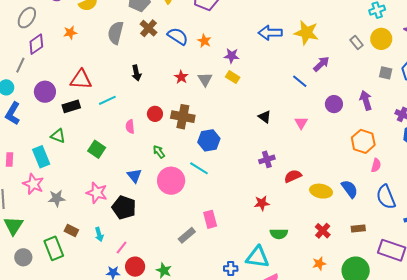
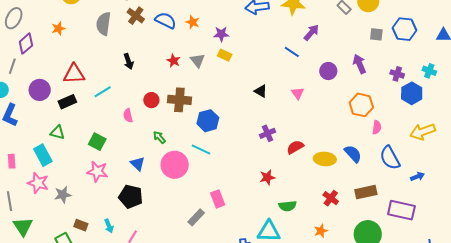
pink star: (97, 193) -> (97, 172), moved
brown rectangle: (358, 229) -> (366, 192), size x1.5
orange star: (319, 264) -> (321, 231), moved

